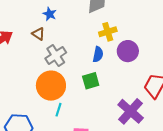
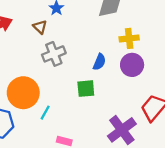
yellow cross: (108, 32) -> (129, 38), moved
orange circle: (51, 86) -> (23, 93), moved

